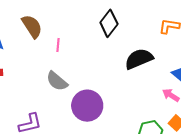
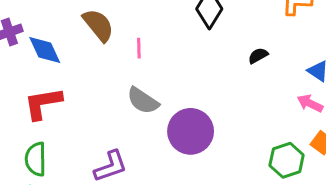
black semicircle: (139, 59) -> (258, 56), size x0.5

